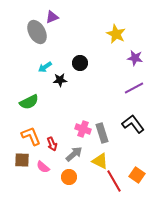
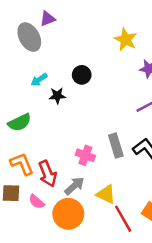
gray rectangle: (102, 133) -> (116, 146), moved
red arrow: (52, 144) -> (48, 174), size x1.5
orange circle: (69, 177) -> (68, 214), size x1.6

